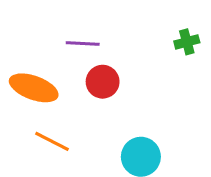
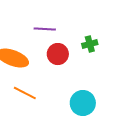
green cross: (187, 42) -> (90, 44), moved

